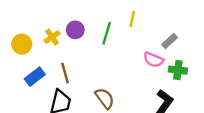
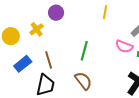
purple circle: (75, 30) -> (56, 13), moved
green line: (107, 33) -> (84, 51), moved

